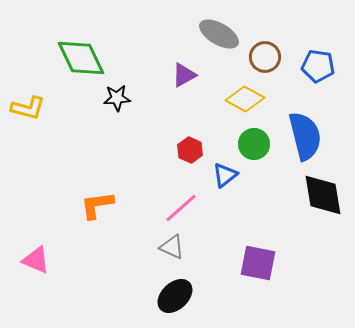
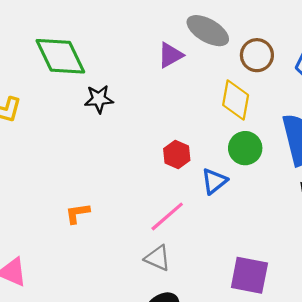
purple triangle: (184, 75) -> (170, 55), moved
yellow diamond: (245, 99) -> (236, 100), turned 72
orange L-shape: (97, 205) -> (77, 213), size x0.7

